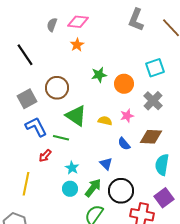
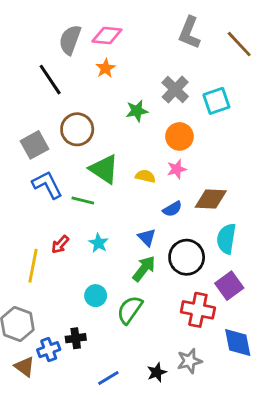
gray semicircle: (52, 25) -> (70, 40), size x1.5
black line: (25, 55) -> (50, 80), moved
orange circle: (124, 84) -> (179, 136), moved
gray cross: (153, 101) -> (175, 90), moved
blue semicircle: (124, 144) -> (172, 209), turned -80
red arrow: (45, 156) -> (60, 244), moved
green arrow: (93, 188) -> (144, 269), moved
cyan circle: (70, 189) -> (96, 296), moved
black circle: (121, 191) -> (187, 257), moved

